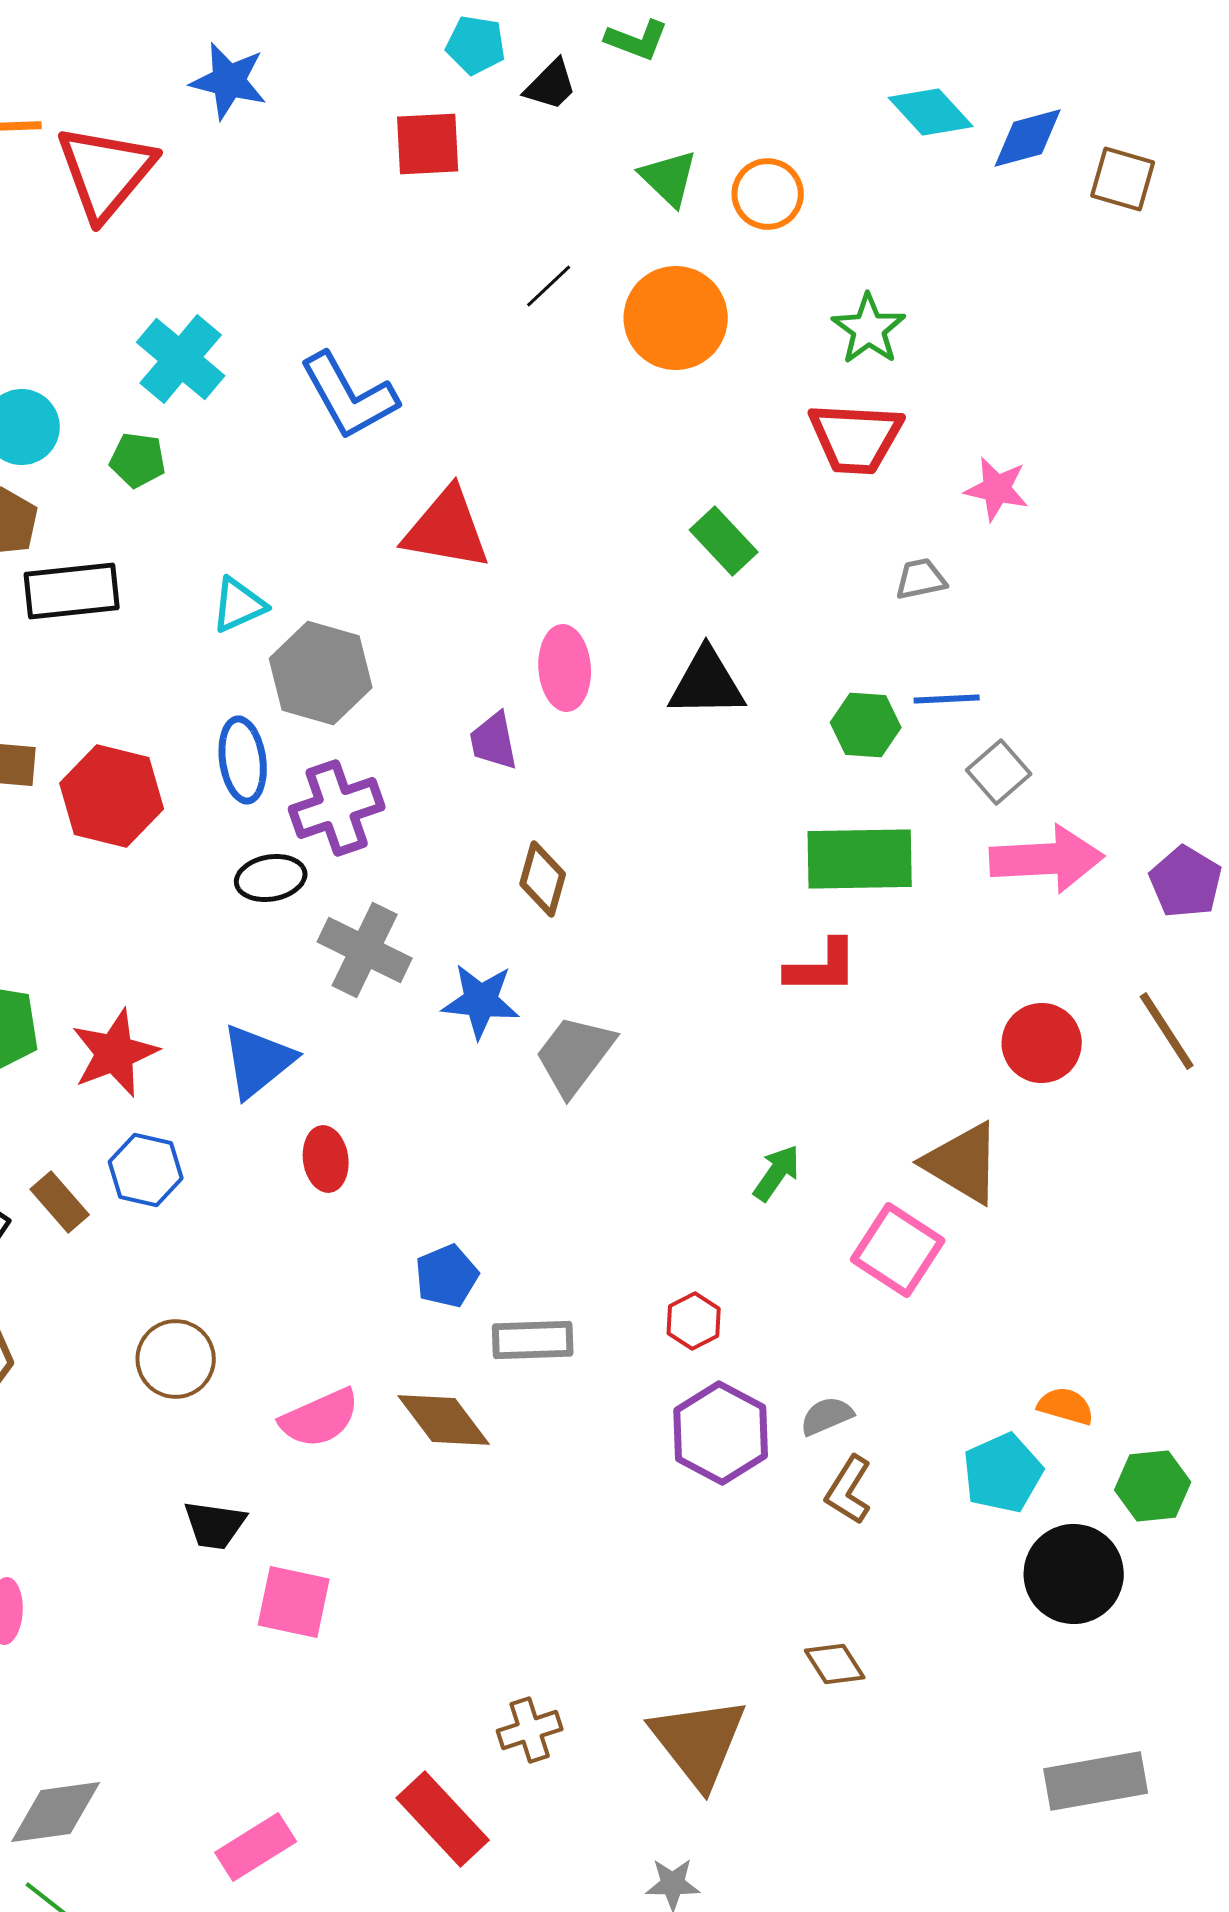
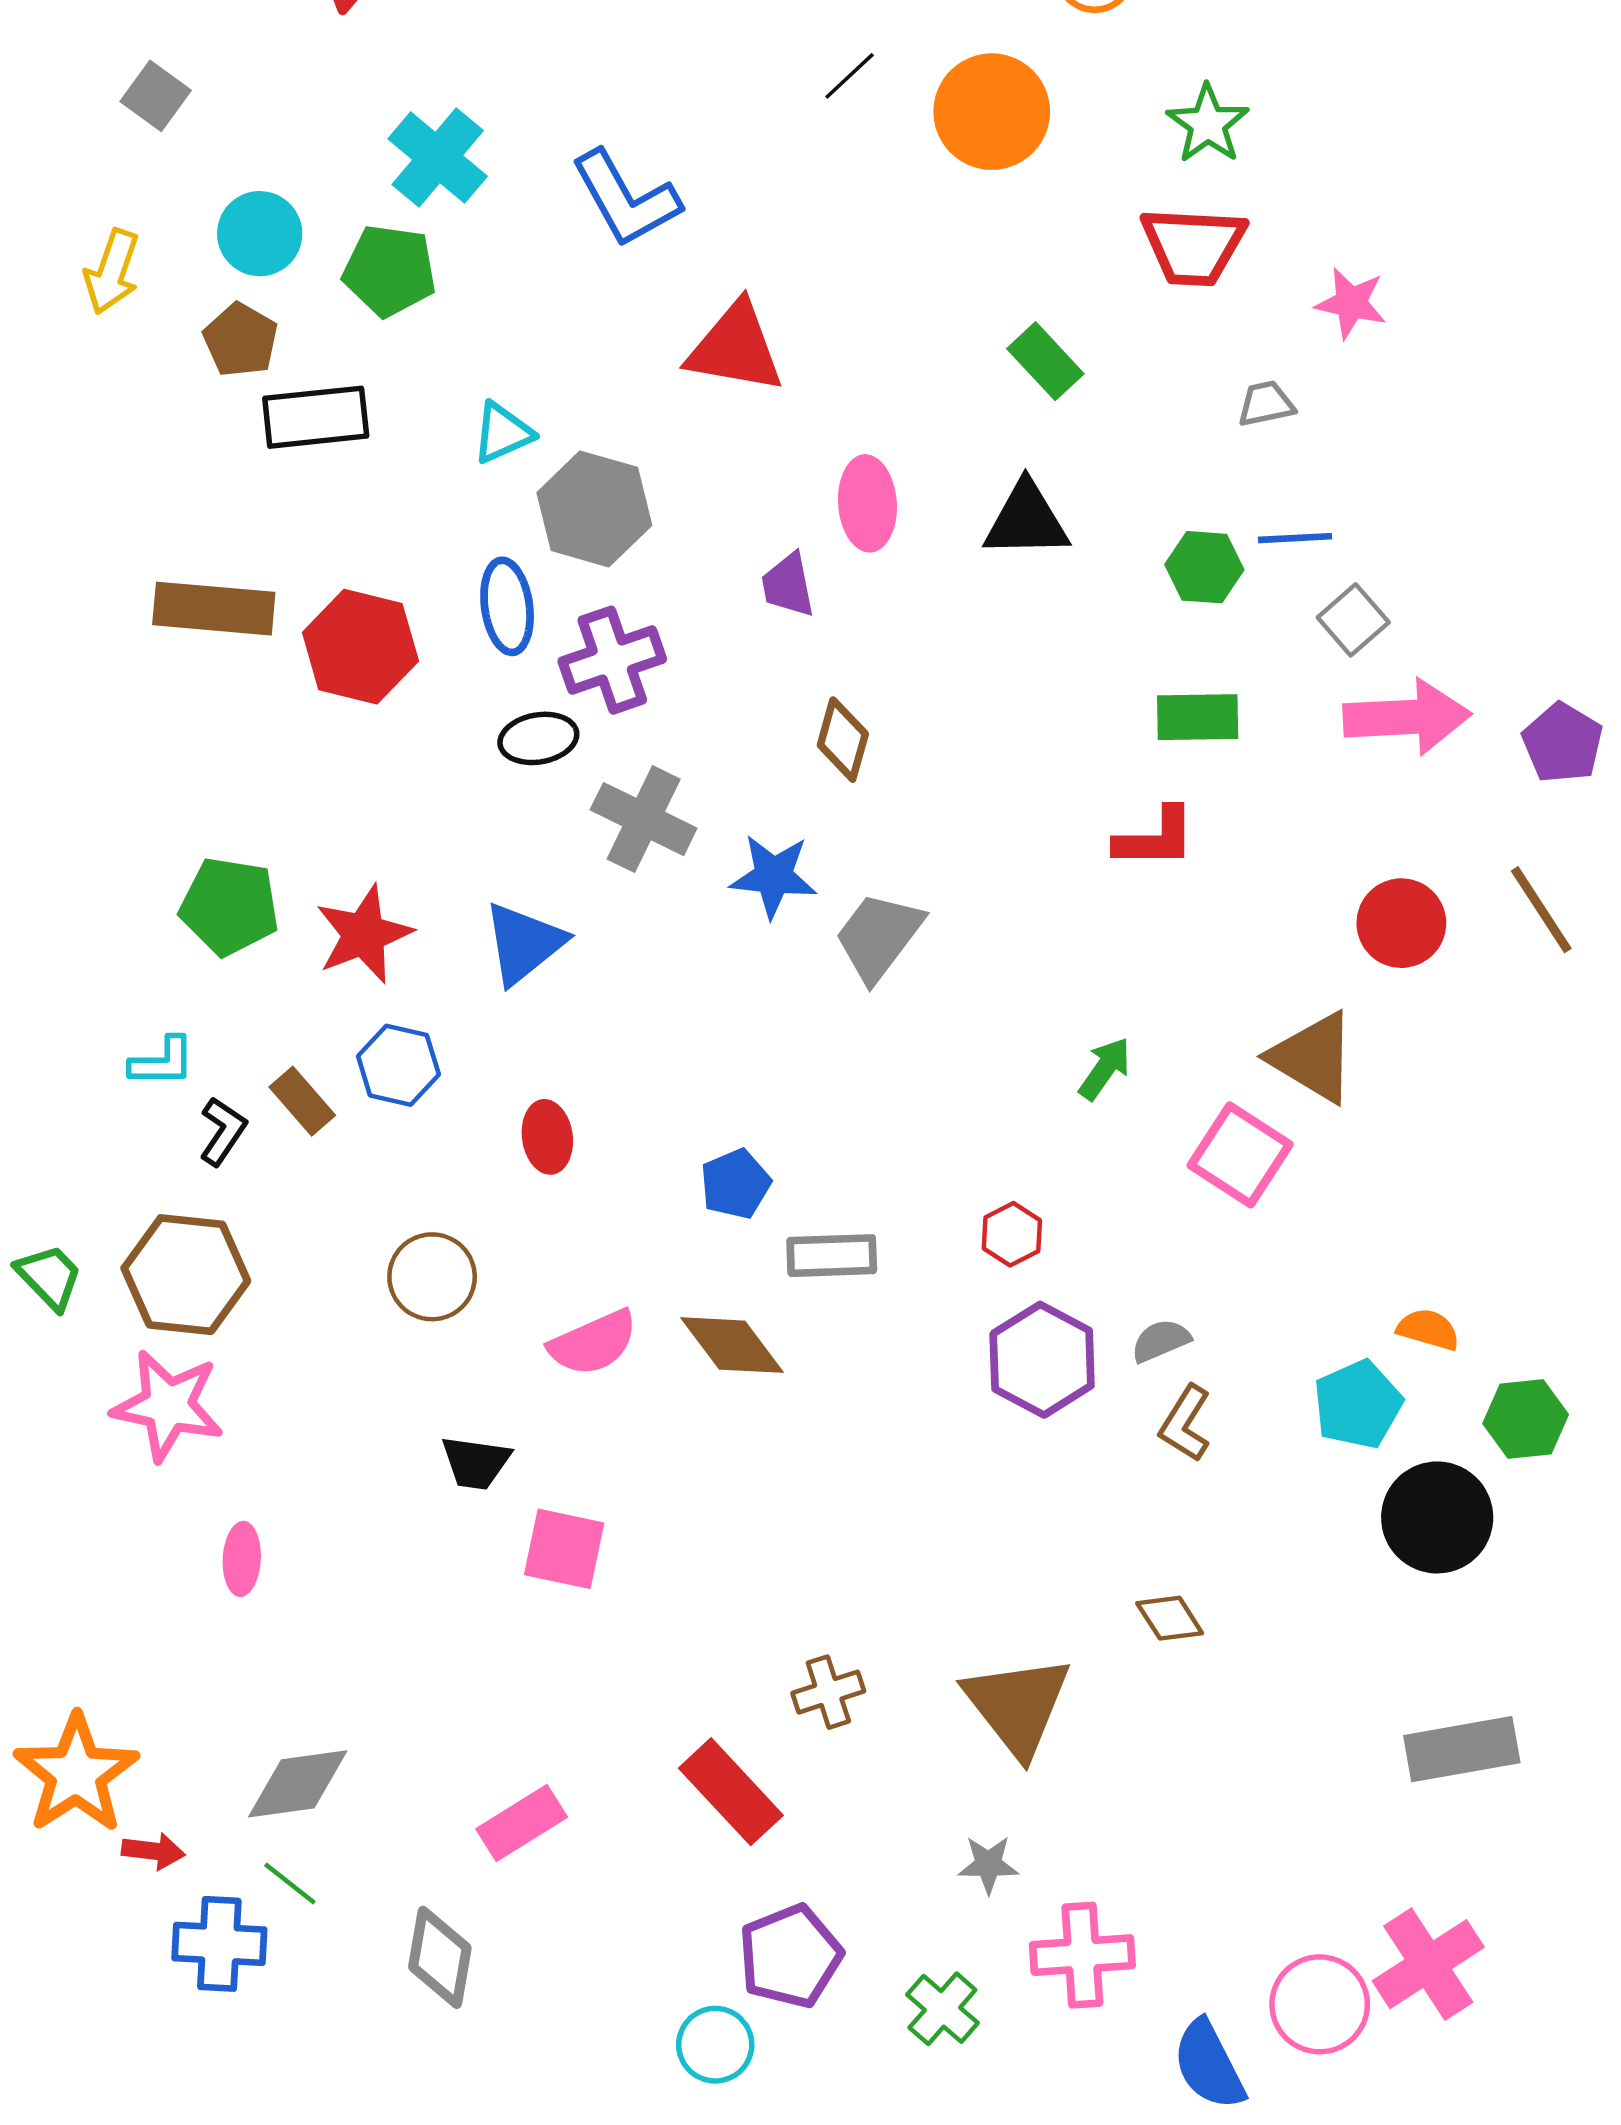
green pentagon: (138, 460) -> (390, 271), size x1.5
green rectangle: (860, 859) -> (1198, 717), size x0.7
red ellipse: (326, 1159) -> (547, 1137), moved

